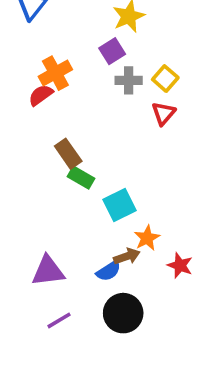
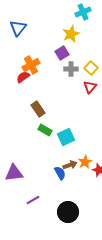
green rectangle: (81, 178) -> (45, 130), moved
orange star: (147, 238) -> (85, 162), moved
purple triangle: (48, 271) -> (14, 173), moved
blue semicircle: (108, 271) -> (60, 173), turned -88
black circle: (123, 313) -> (68, 212), moved

